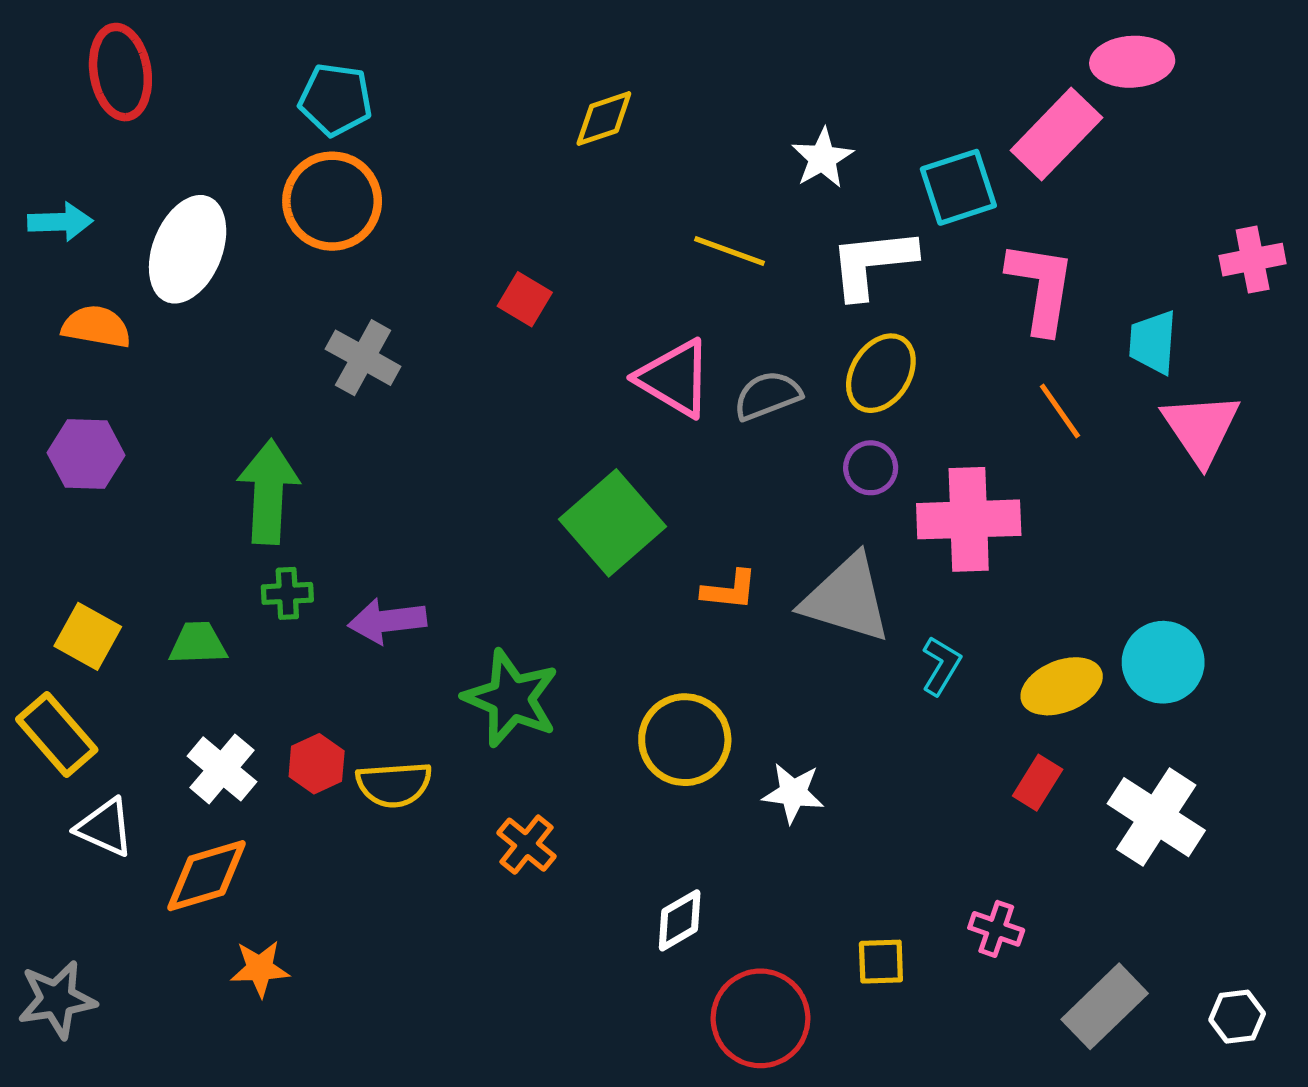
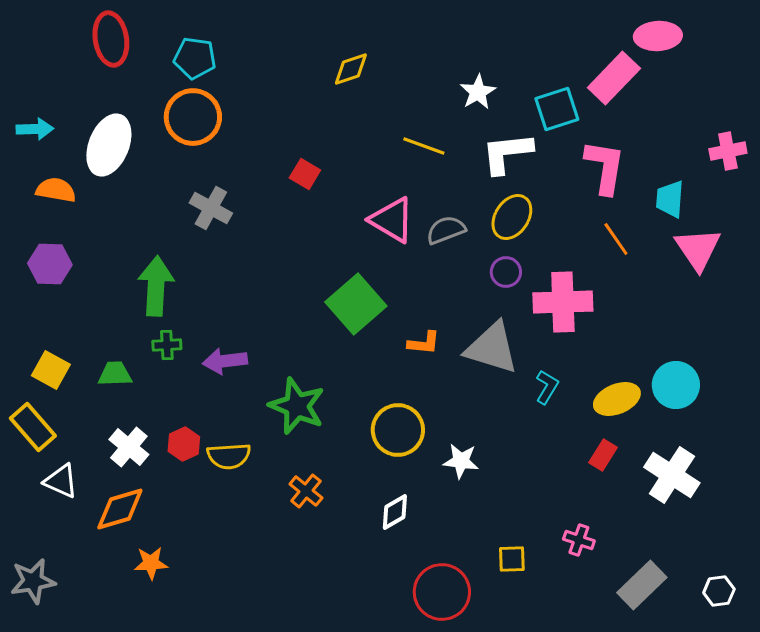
red ellipse: (120, 72) -> (111, 39), moved
white diamond: (680, 920) -> (395, 512), moved

